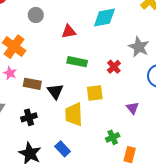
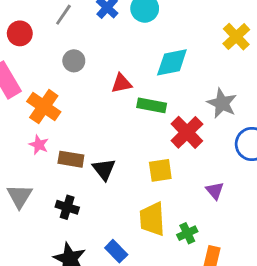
green rectangle: (77, 62) -> (152, 105), moved
red cross: (114, 67) -> (187, 132), size x1.6
yellow trapezoid: (74, 114) -> (152, 219), moved
black cross: (29, 117) -> (67, 207), turned 35

